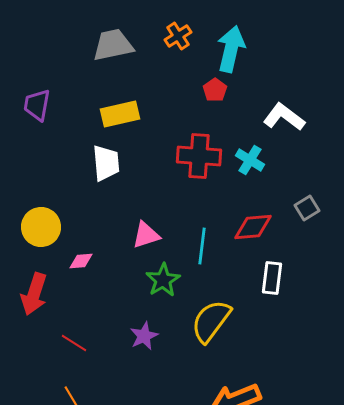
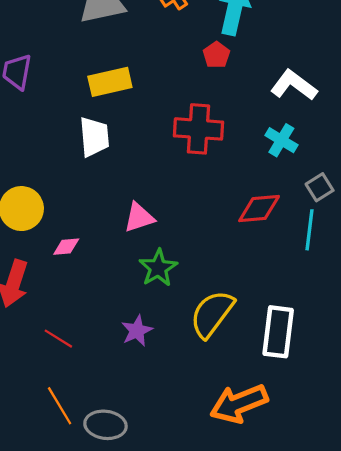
cyan cross: (250, 160) -> (281, 140), moved
cyan line: (202, 246) -> (309, 230), moved
white rectangle: (272, 278) -> (278, 332), moved, size x1.4

